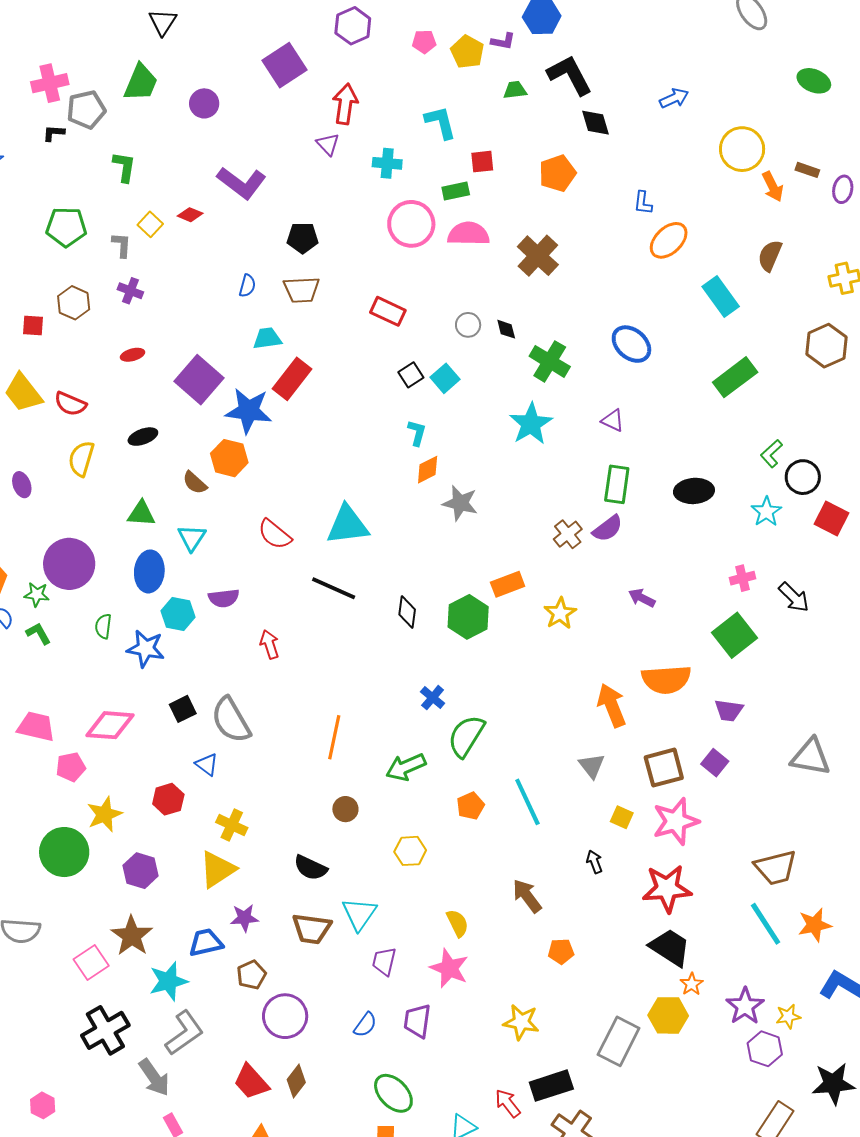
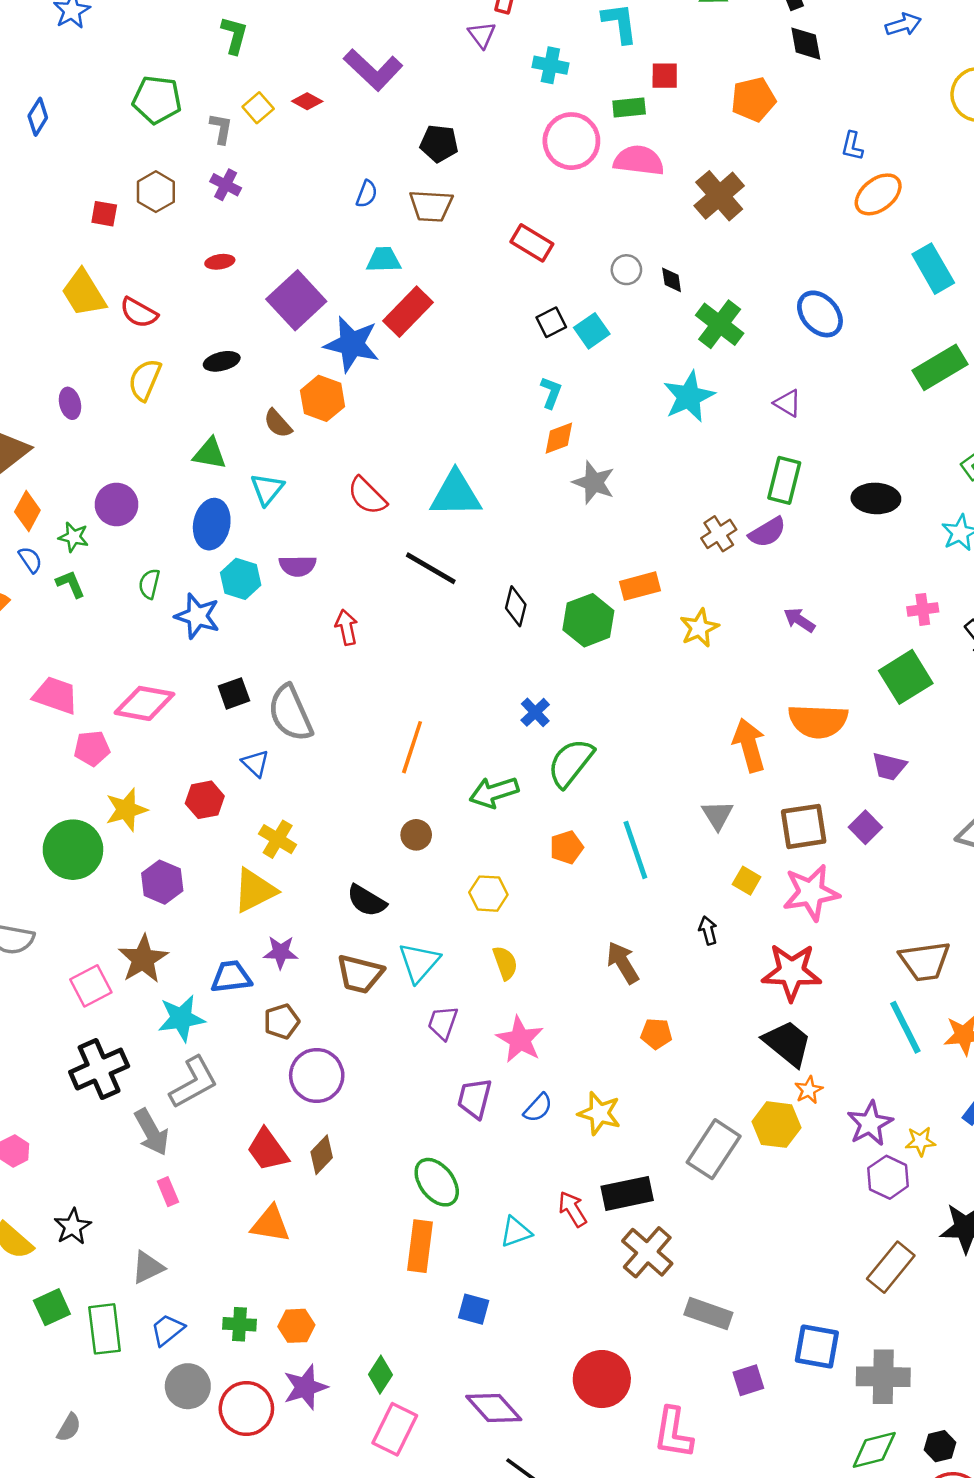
purple circle: (69, 564) -> (117, 505), size x0.7
yellow semicircle: (457, 923) -> (505, 963), moved
blue semicircle: (365, 1025) -> (538, 1108), moved

